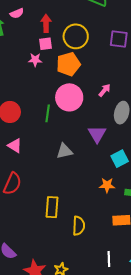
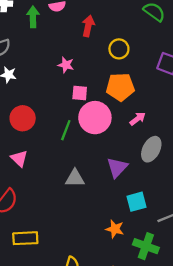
yellow circle: (76, 36) -> (119, 49), size x0.7
pink square: (46, 44) -> (80, 93), moved
orange pentagon: (68, 64) -> (120, 87), moved
yellow rectangle: (52, 207) -> (25, 238), moved, turned 70

